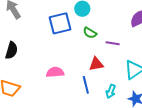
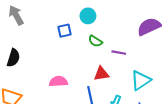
blue square: (60, 23) -> (64, 31), size x0.6

